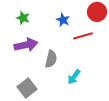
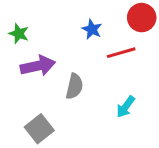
green star: (23, 18) -> (19, 34), moved
cyan arrow: (74, 77) -> (126, 107), moved

